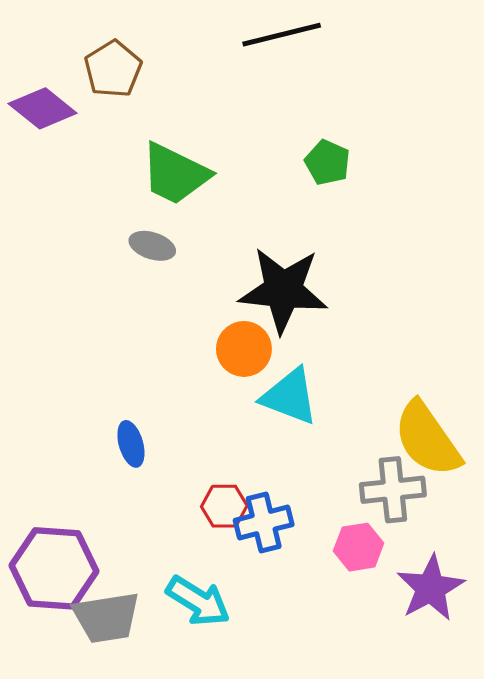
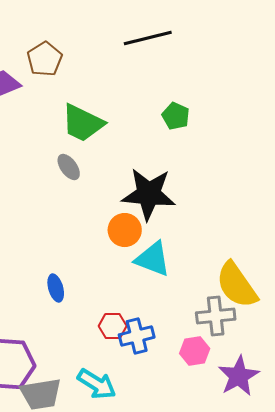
gray ellipse: (152, 246) -> (69, 167), turned 36

